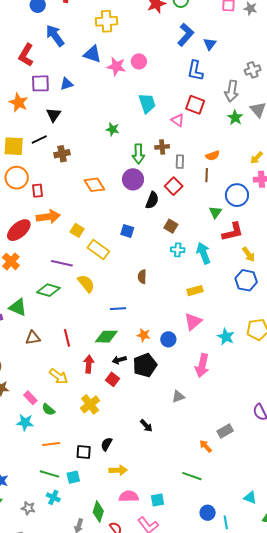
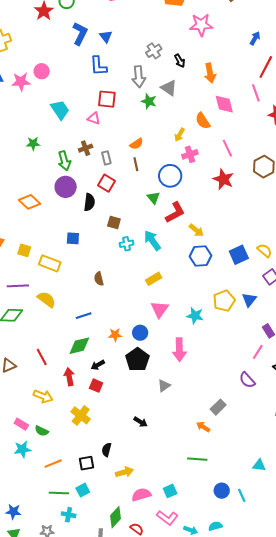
black pentagon: (145, 365) -> (137, 360), moved
green diamond: (98, 512) -> (116, 517), turned 40

